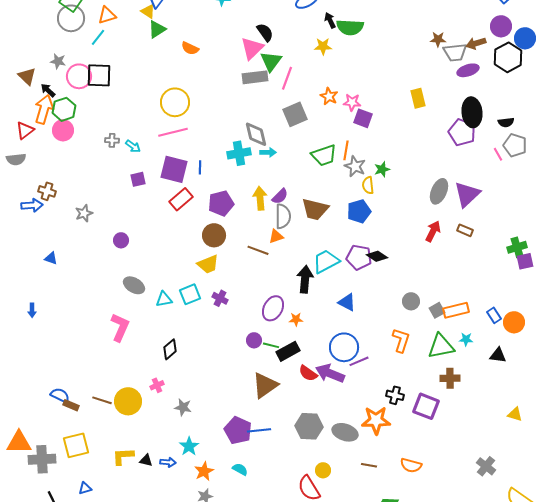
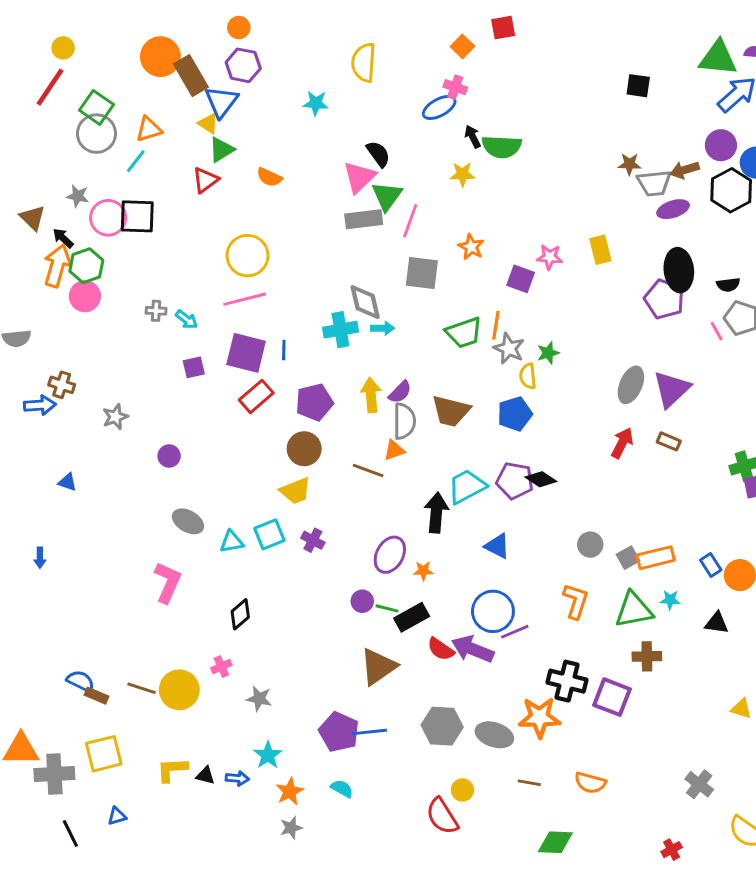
pink star: (352, 102) -> (550, 257), moved
gray square: (295, 114) -> (422, 273), turned 30
red triangle: (25, 130) -> (205, 180), moved
black cross: (395, 395) -> (567, 681), size x1.5

